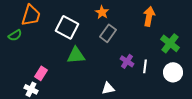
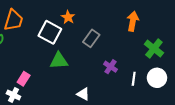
orange star: (102, 12) -> (68, 17), moved
white line: (145, 66) -> (134, 79), moved
white triangle: (108, 88) -> (83, 94), moved, turned 40

